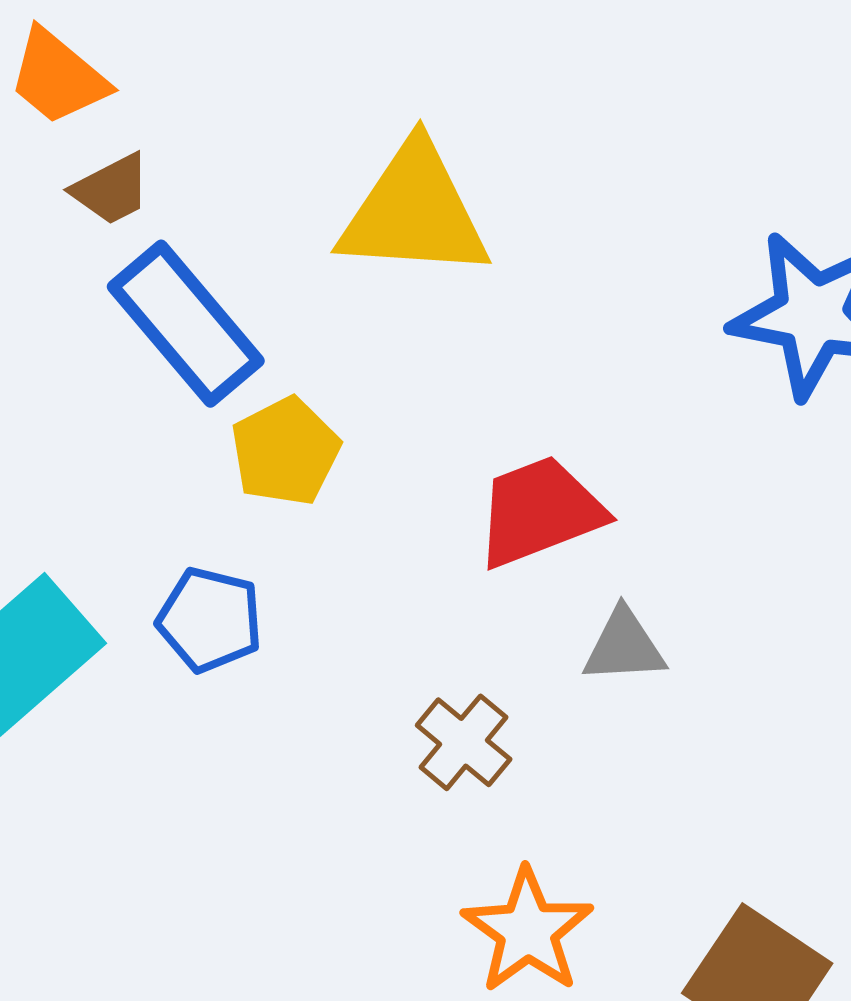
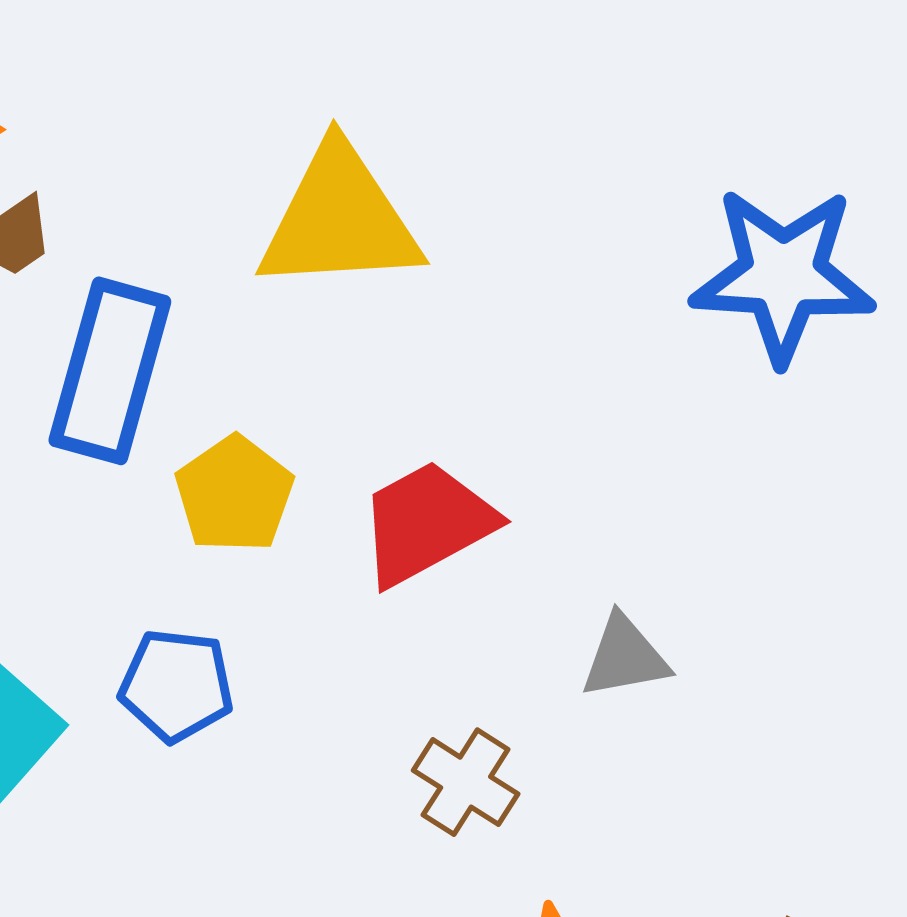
blue rectangle: (186, 324) -> (110, 371), turned 63
red trapezoid: (540, 511) -> (427, 523), moved

